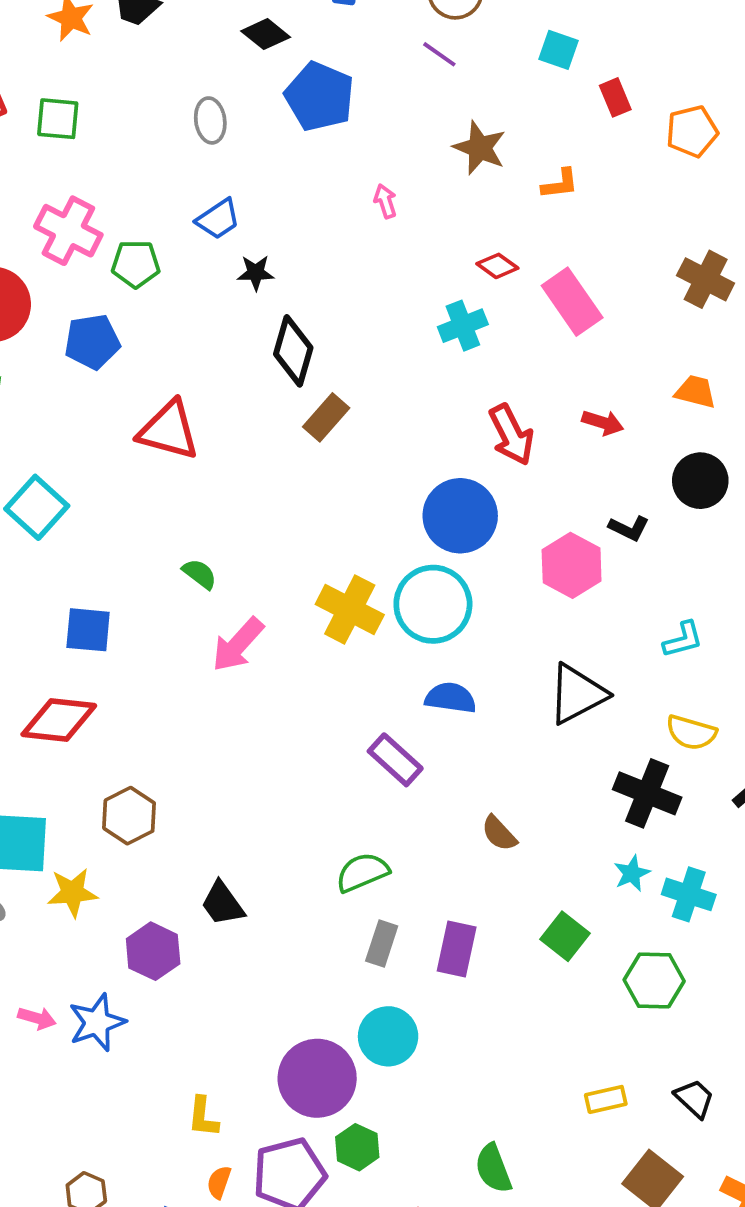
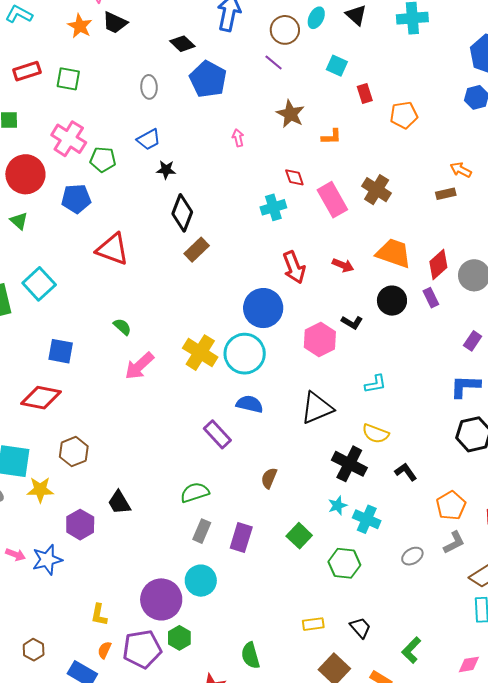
red diamond: (497, 266) -> (294, 177), turned 30
brown cross: (706, 279) -> (377, 190), moved
orange trapezoid: (695, 392) -> (394, 253), size x1.6
brown semicircle: (499, 833) -> (269, 478), turned 60

